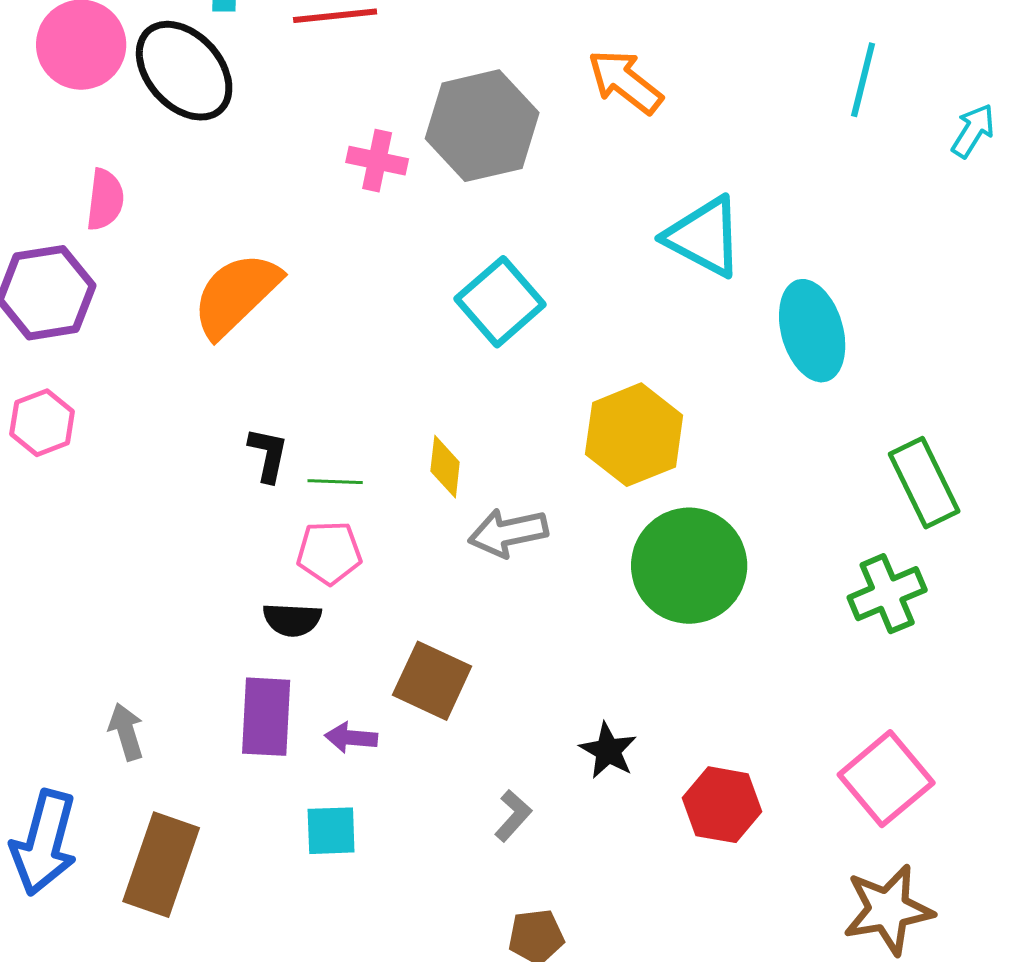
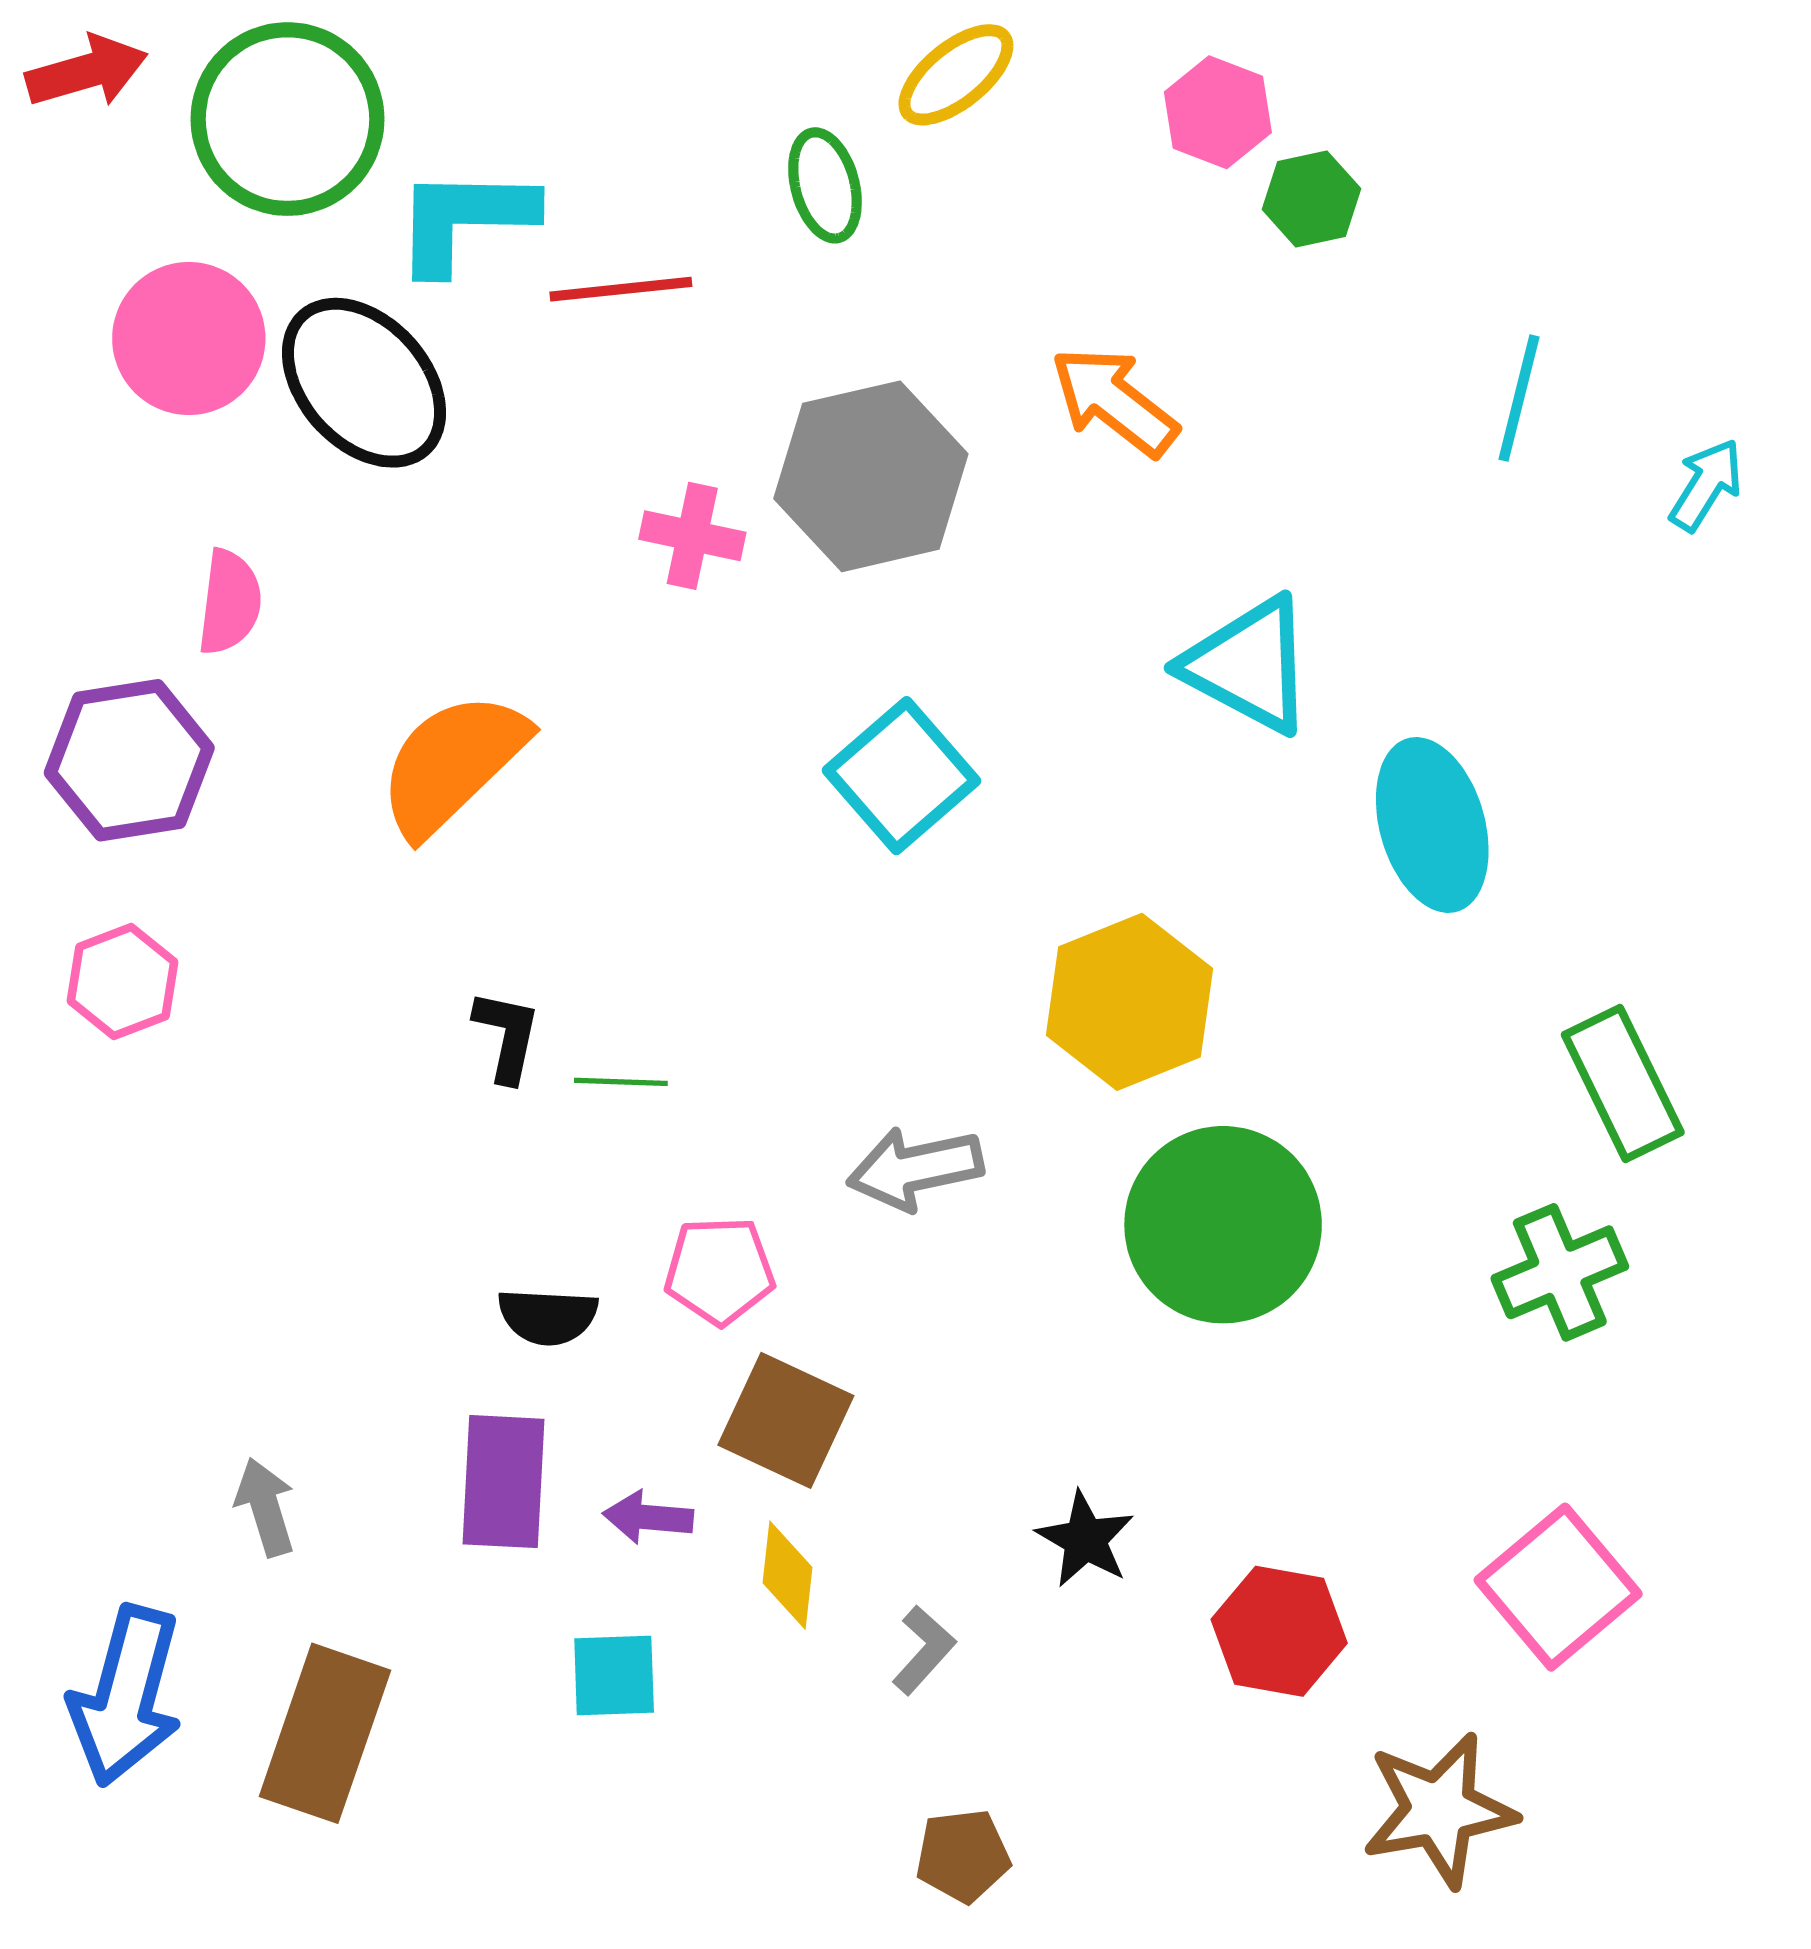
yellow diamond: (445, 467) -> (788, 1575), moved
pink pentagon: (329, 553) -> (720, 1271), moved
brown star: (888, 910) -> (1439, 1810), moved

